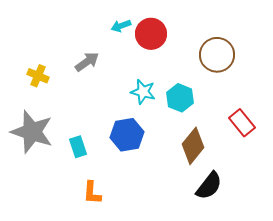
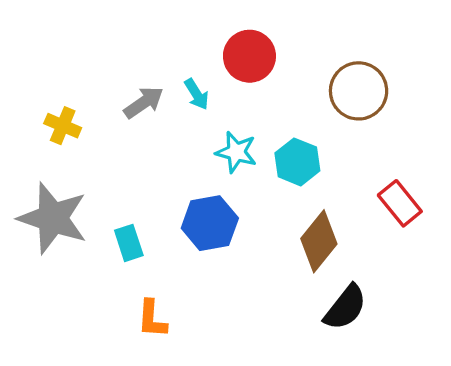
cyan arrow: (121, 26) -> (197, 94), moved, turned -102

